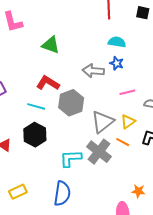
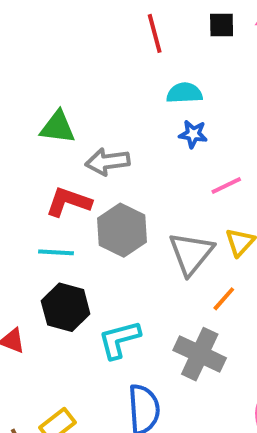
gray arrow: (93, 71) -> (108, 162), moved
orange line: (123, 142) -> (224, 299), moved, turned -64
gray cross: (99, 152) -> (200, 354), moved
cyan L-shape: (71, 158) -> (119, 340), moved

